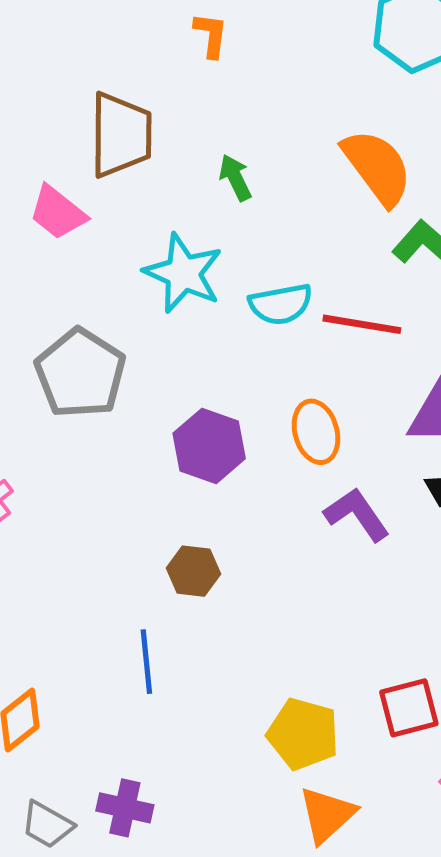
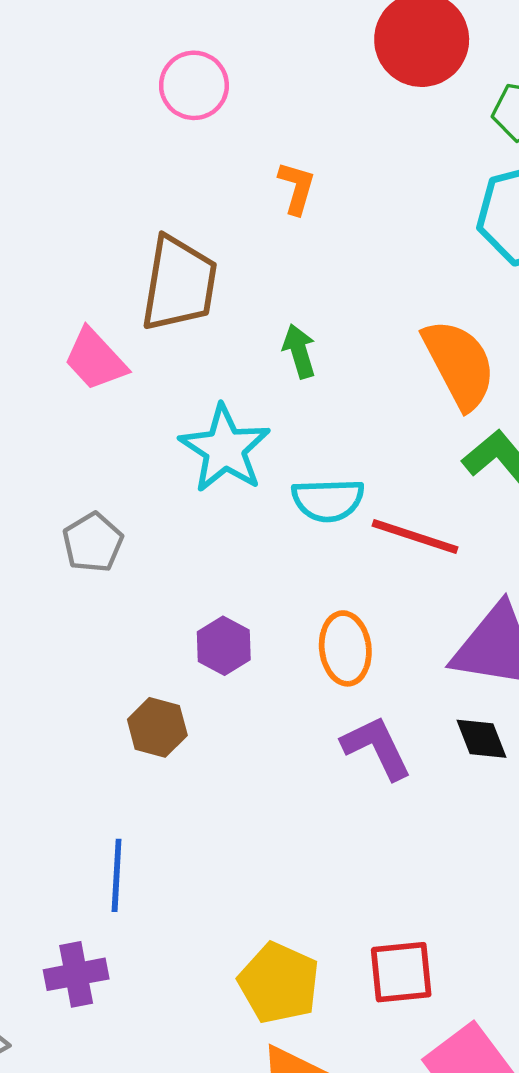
gray pentagon: (80, 373) -> (93, 543), size x0.6
purple hexagon: (209, 446) -> (224, 646), size x0.7
brown hexagon: (193, 571) -> (157, 727), moved
purple cross: (125, 808) -> (76, 974), moved, turned -32

